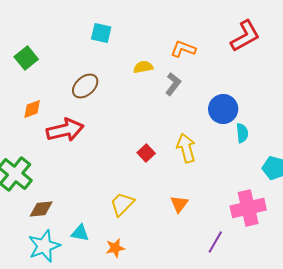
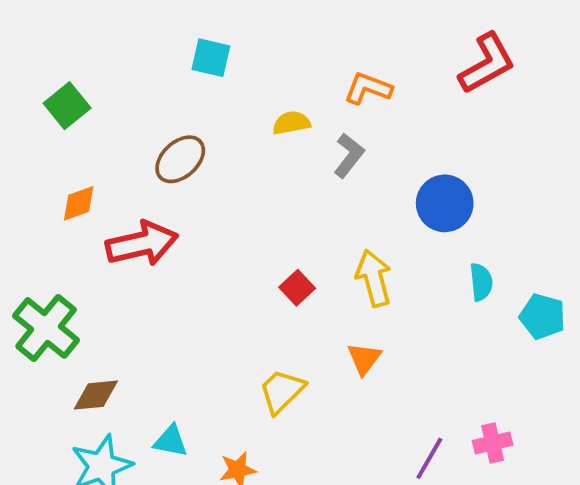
cyan semicircle: (242, 133) -> (481, 282), moved
yellow trapezoid: (122, 204) -> (282, 391), moved
orange triangle: (179, 204) -> (364, 359), moved
pink cross: (248, 208) -> (493, 443), moved, size x0.6

